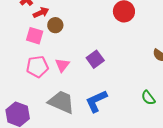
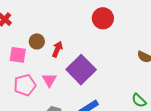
red arrow: (41, 13) -> (57, 49), moved, turned -35
purple square: (95, 59) -> (81, 70), size x1.6

